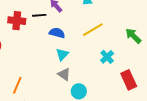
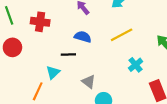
black line: (39, 15) -> (68, 55), moved
cyan triangle: (62, 54) -> (53, 72), moved

